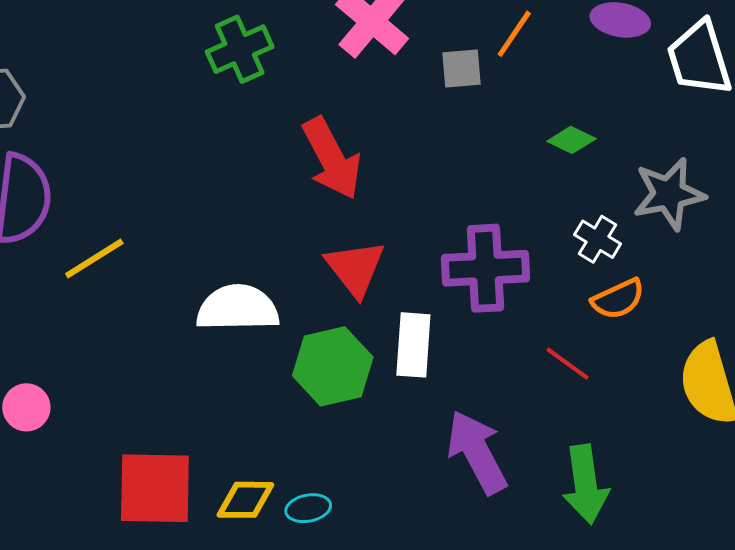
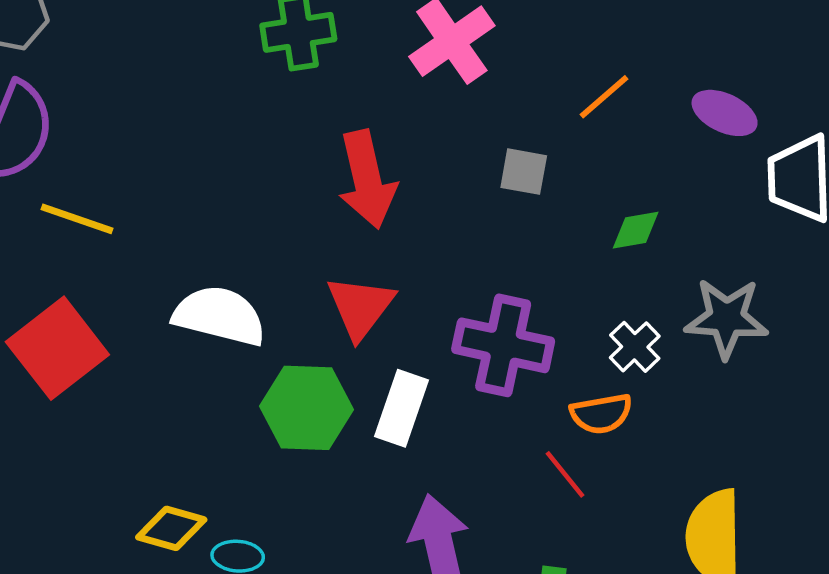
gray square: (461, 69) -> (524, 172), moved
green diamond: (571, 140) -> (636, 230), turned -51
yellow line: (94, 258) -> (77, 219), turned 36
orange semicircle: (618, 299) -> (601, 414), moved
red square: (155, 488) -> (57, 348), moved, turned 36

